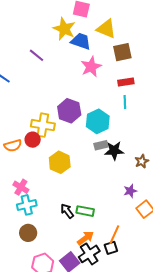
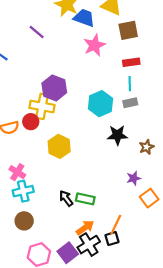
purple hexagon: (69, 111) -> (54, 88), moved
gray rectangle: (101, 145) -> (130, 103), moved

